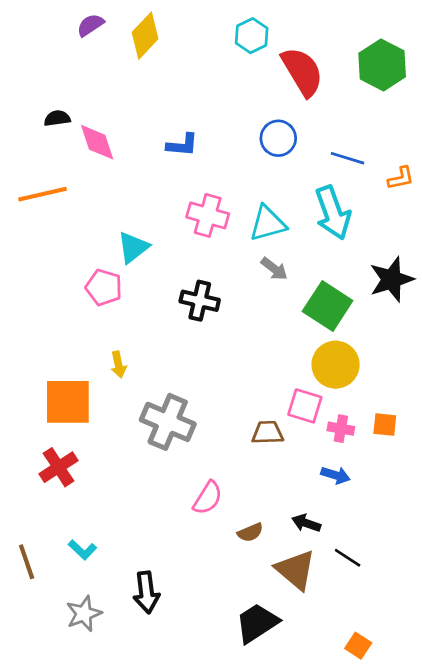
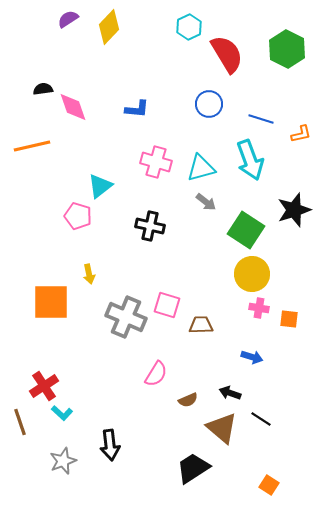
pink square: (305, 406) -> (167, 305), moved
pink cross: (341, 429) -> (259, 308), moved
red cross: (58, 467) -> (44, 386), moved

